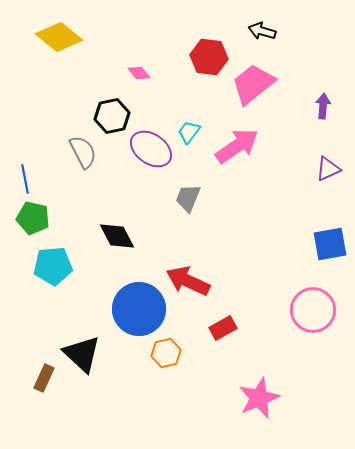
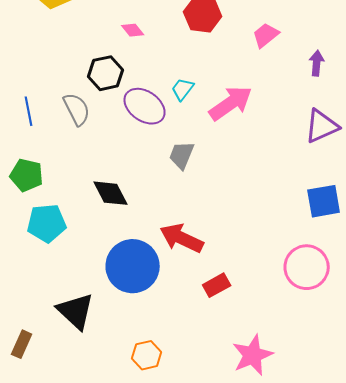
pink trapezoid: (253, 84) -> (266, 35), moved, size x0.6
purple triangle: (328, 169) -> (322, 126), size x1.4
blue line: (25, 179) -> (29, 111), moved
orange hexagon: (166, 353) -> (147, 355), moved
brown rectangle: (44, 378) -> (22, 344), moved

